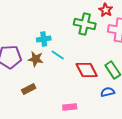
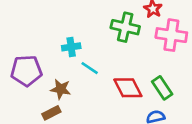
brown star: (36, 59) -> (61, 89), moved

